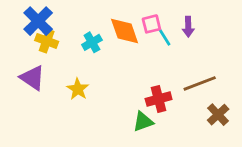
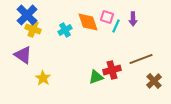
pink square: (151, 24) -> (107, 17), turned 32
cyan line: (164, 37) -> (116, 26), turned 56
yellow star: (78, 89) -> (43, 78), moved
green triangle: (143, 122) -> (96, 77), moved

